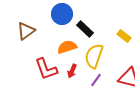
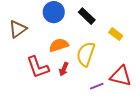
black rectangle: (85, 29) -> (87, 16), moved
purple line: (96, 80) -> (97, 86), moved, turned 32

